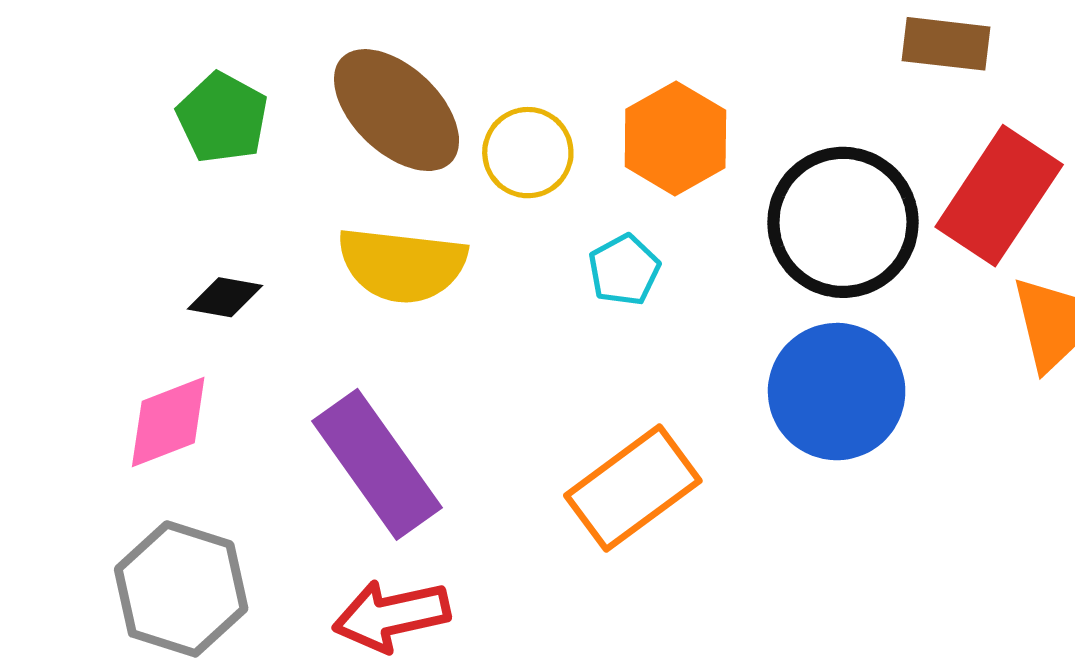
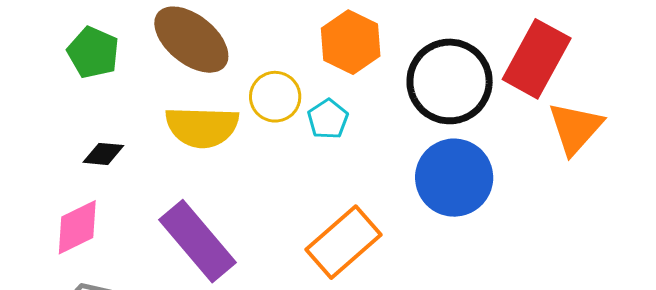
yellow circle: (528, 153) -> (275, 97), moved

